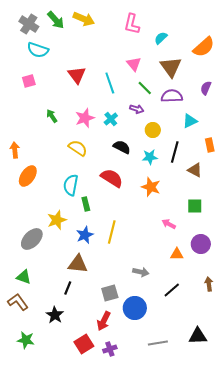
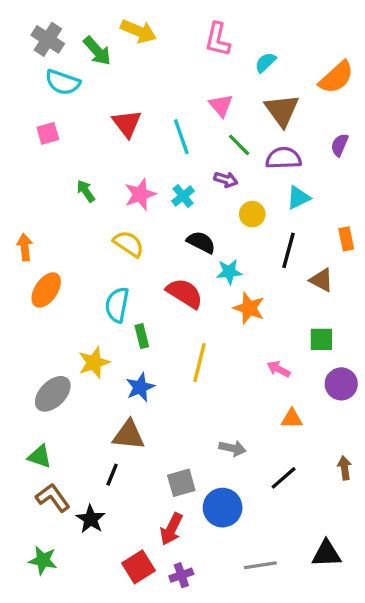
green arrow: (56, 20) -> (97, 51), moved
cyan triangle: (190, 121) -> (298, 198), moved
cyan star: (150, 157) -> (229, 272), moved
yellow line: (112, 232) -> (199, 362), moved
purple circle: (201, 244) -> (341, 384), moved
brown L-shape: (18, 302) -> (53, 498), moved

